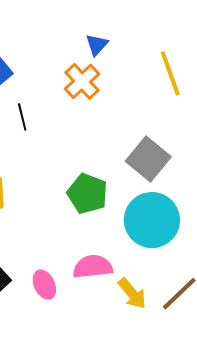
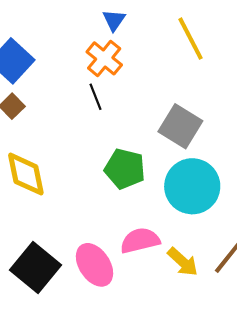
black line: (22, 117) -> (95, 97), moved
pink ellipse: (44, 285) -> (95, 265), size x1.5

